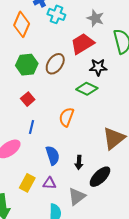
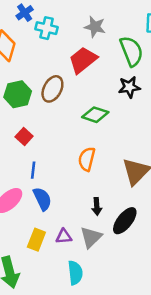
black star: (98, 67) -> (129, 87), moved
orange semicircle: (66, 117) -> (87, 159), moved
blue semicircle: (53, 155) -> (42, 199), moved
gray triangle: (77, 196) -> (91, 237), moved

